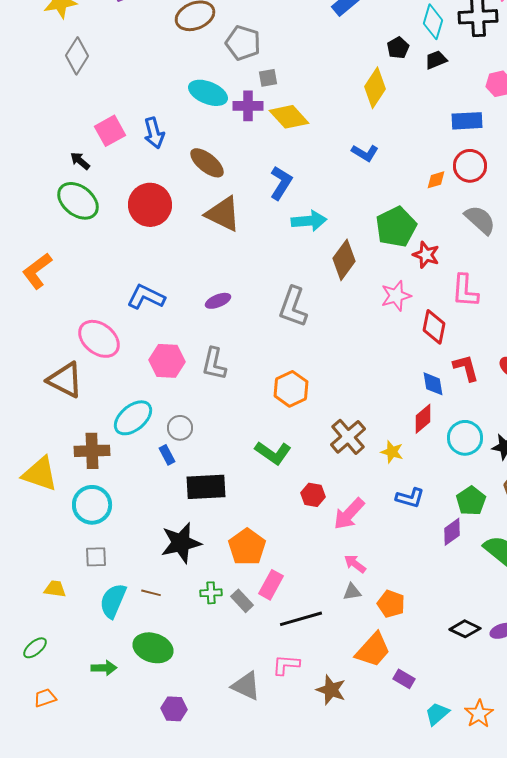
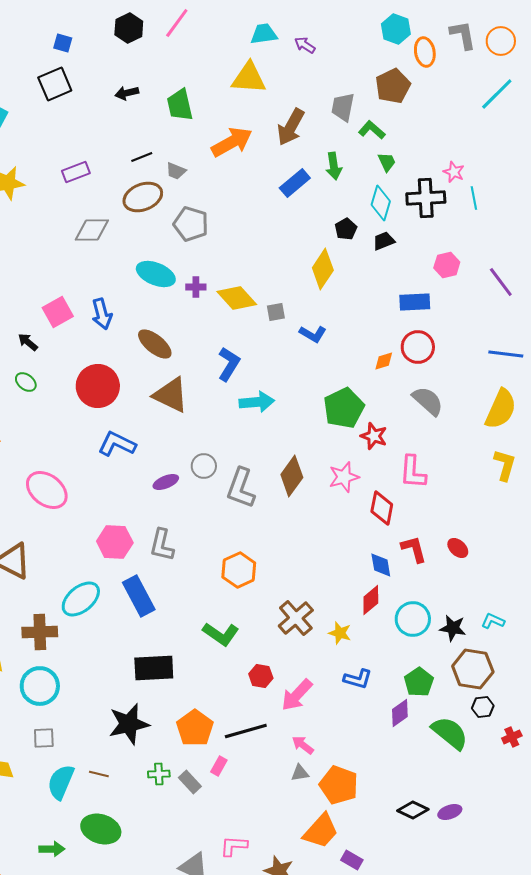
gray diamond: (77, 56) -> (92, 230), moved, turned 57
gray square: (268, 78) -> (276, 312), moved
purple cross: (248, 106) -> (196, 287), size x0.7
green ellipse: (78, 201) -> (26, 382), size x0.5
brown diamond: (344, 260) -> (292, 476), moved
blue L-shape: (146, 297) -> (117, 444), moved
pink ellipse: (99, 339) -> (47, 490), moved
gray circle: (180, 428) -> (204, 466), moved
blue rectangle: (167, 455) -> (139, 596), moved, size x2.0
pink rectangle: (271, 585) -> (219, 766), size x0.7
orange pentagon: (391, 604) -> (339, 785), size x1.4
black line: (301, 619) -> (246, 731), moved

